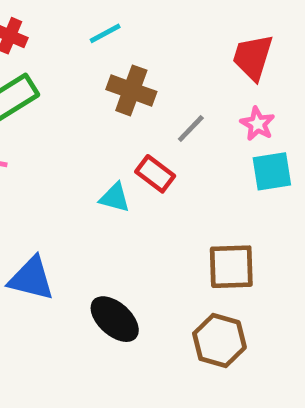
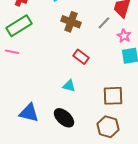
gray line: (191, 129) -> (104, 23), moved
cyan triangle: (115, 198) -> (69, 86), moved
blue triangle: (31, 279) -> (29, 113), moved

